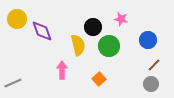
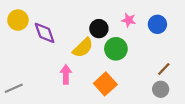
blue circle: (148, 40) -> (157, 24), moved
yellow semicircle: (78, 45) -> (83, 48), turned 60
orange square: (99, 79) -> (105, 84), size x1.5

